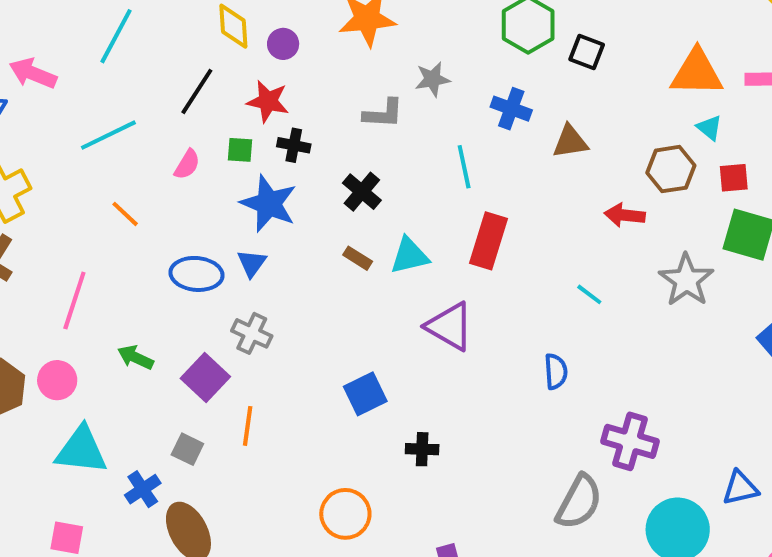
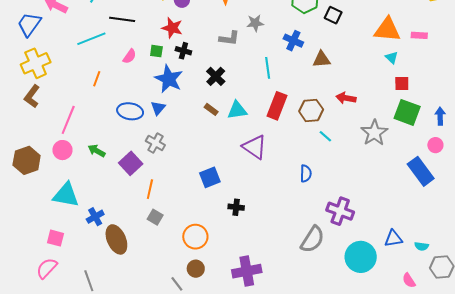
black line: (197, 91) -> (122, 19), moved, turned 60
brown hexagon: (671, 169) -> (311, 110), moved
orange line: (125, 214) -> (97, 79), turned 63
pink circle: (57, 380) -> (62, 150), moved
gray square: (187, 449) -> (155, 217), moved

